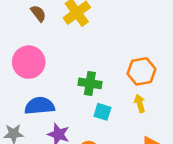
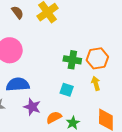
green cross: (90, 83) -> (72, 60), moved

